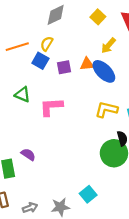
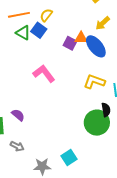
purple square: (64, 67) -> (70, 43), moved, turned 32
green triangle: (23, 95) -> (23, 33), moved
pink L-shape: (51, 107) -> (44, 74), turned 50
gray arrow: (30, 208) -> (17, 146), moved, turned 40

